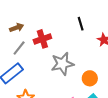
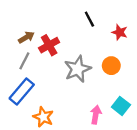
brown arrow: (17, 28) -> (26, 37), moved
orange circle: (90, 78) -> (111, 66), moved

